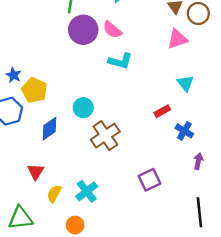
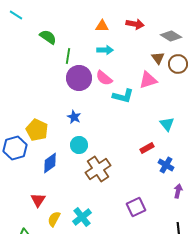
pink triangle: (177, 39) -> (148, 80), moved
cyan L-shape: (120, 61) -> (123, 96), moved
blue star: (13, 75) -> (74, 117), moved

